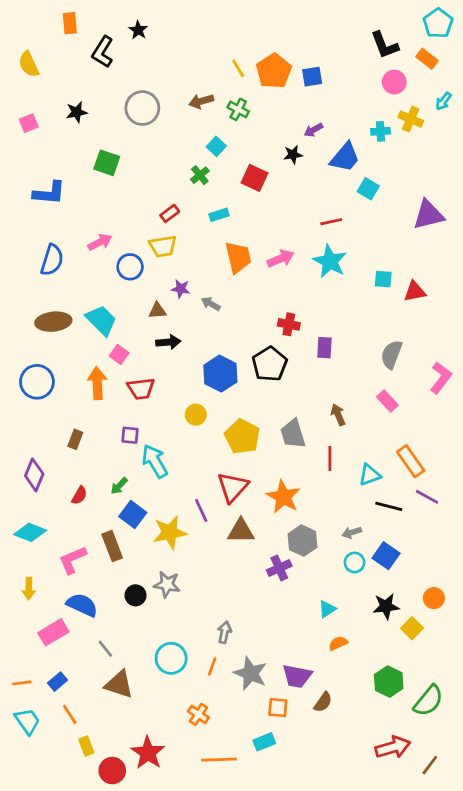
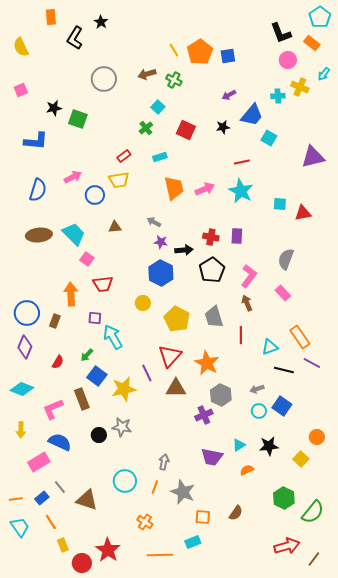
black star: (77, 112) -> (54, 108), moved
black star: (293, 155) -> (223, 127), moved
purple star: (181, 289) -> (161, 242), moved
black arrow: (168, 342) -> (184, 250), moved
purple rectangle: (324, 348) -> (237, 236), moved
black pentagon: (270, 364) -> (212, 270), moved
pink L-shape: (441, 378) -> (249, 276), moved
blue circle: (37, 382) -> (27, 313), moved
orange arrow: (97, 383) -> (71, 294), moved
black star: (386, 606) -> (269, 446), moved
gray line: (105, 649) -> (60, 487), moved
purple trapezoid: (297, 676) -> (212, 457), moved

